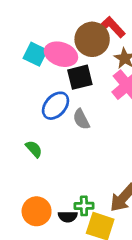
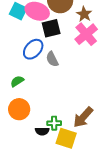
green semicircle: (34, 149) -> (17, 81), turned -80
orange circle: (37, 211) -> (19, 109), moved

